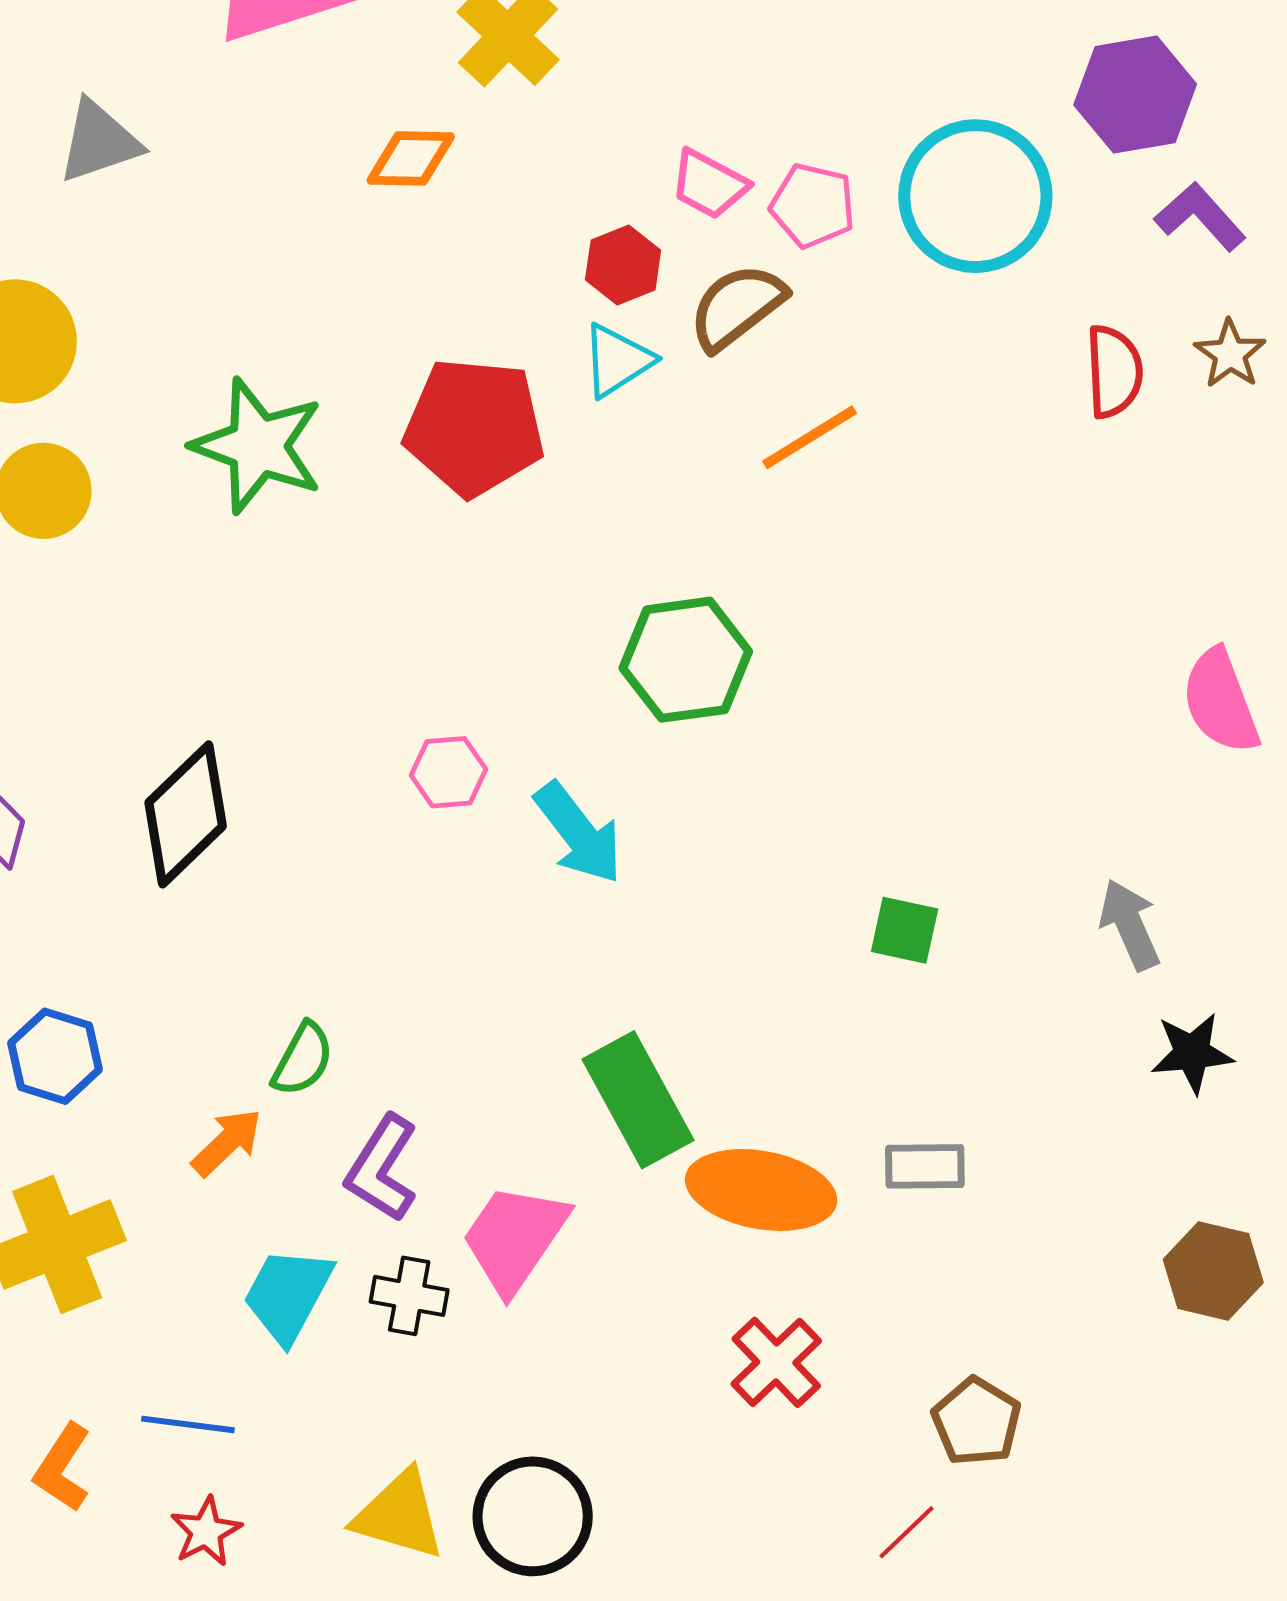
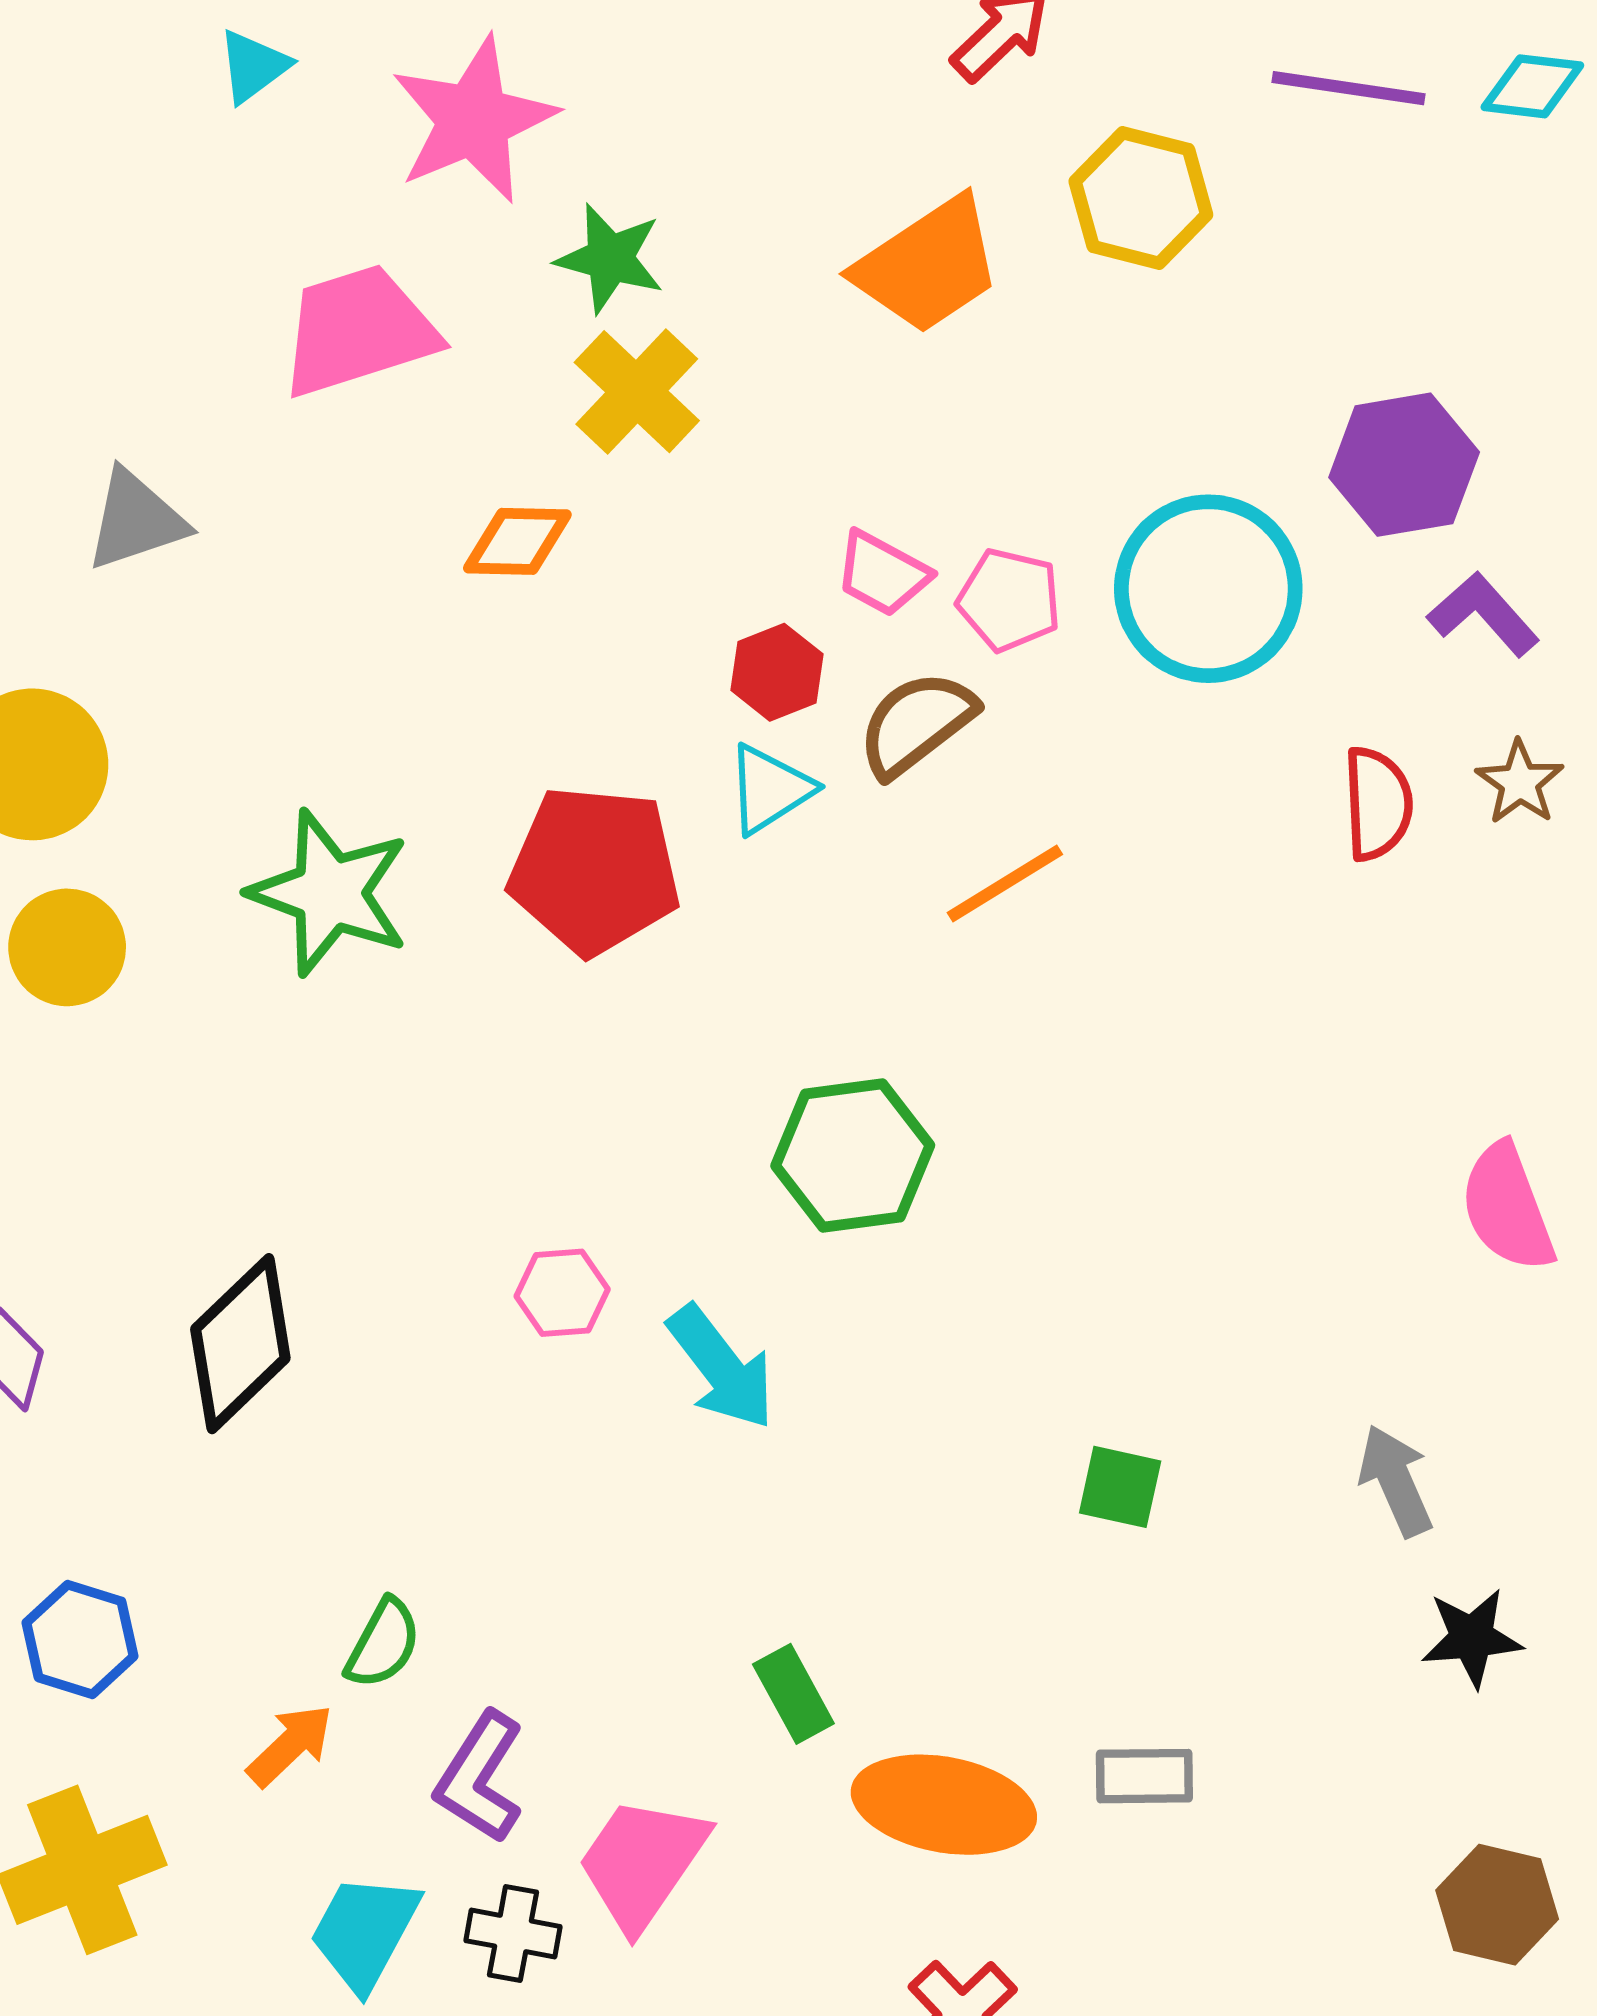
green rectangle: (638, 1100) -> (793, 1694), size x0.6

